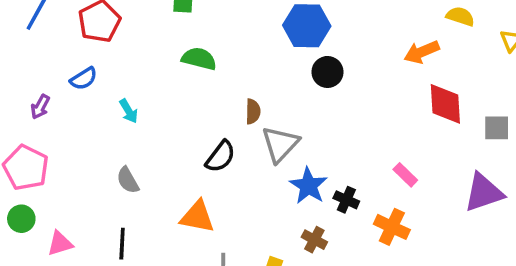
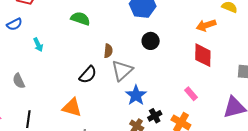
black circle: (327, 72) -> (151, 41), moved
red diamond: (445, 104) -> (203, 55), moved
gray semicircle: (128, 180) -> (19, 81), moved
black cross: (346, 200) -> (155, 116), moved, turned 32

